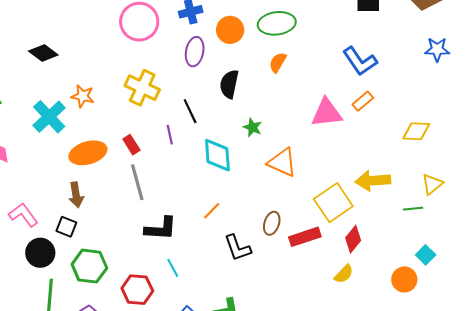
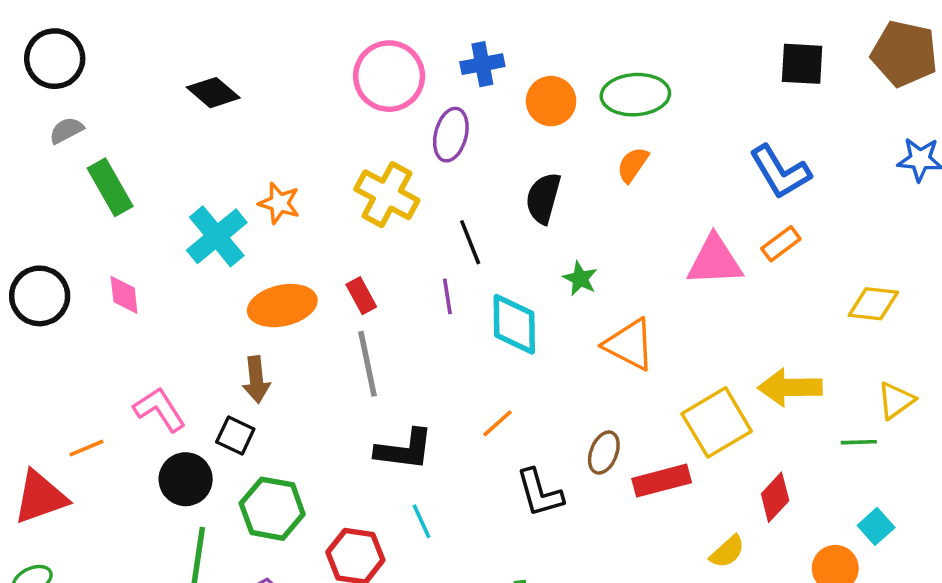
purple ellipse: (195, 52) -> (451, 135), moved
black diamond: (43, 53) -> (213, 93), moved
purple line: (170, 135) -> (447, 296), moved
red diamond: (353, 239) -> (775, 497), moved

